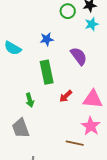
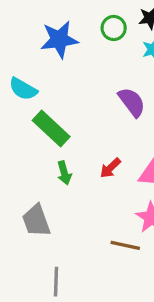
blue star: (47, 39) -> (59, 40), moved, size x1.6
green rectangle: (47, 72) -> (51, 128), moved, turned -35
green arrow: (30, 100) -> (64, 173), moved

